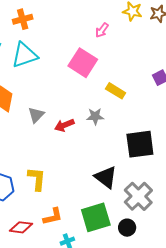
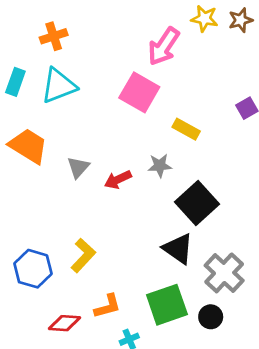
pink arrow: (102, 30) -> (164, 46), size x1.8
black square: (140, 144) -> (197, 203), moved, turned -32
yellow L-shape: (37, 179) -> (83, 255), turned 40

